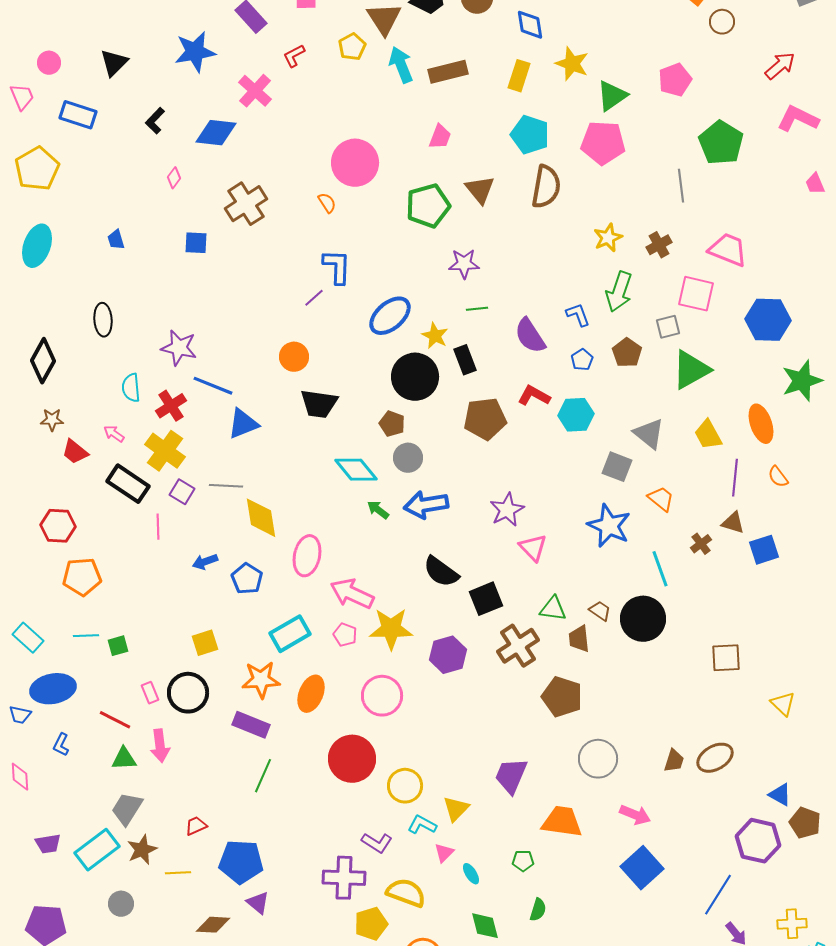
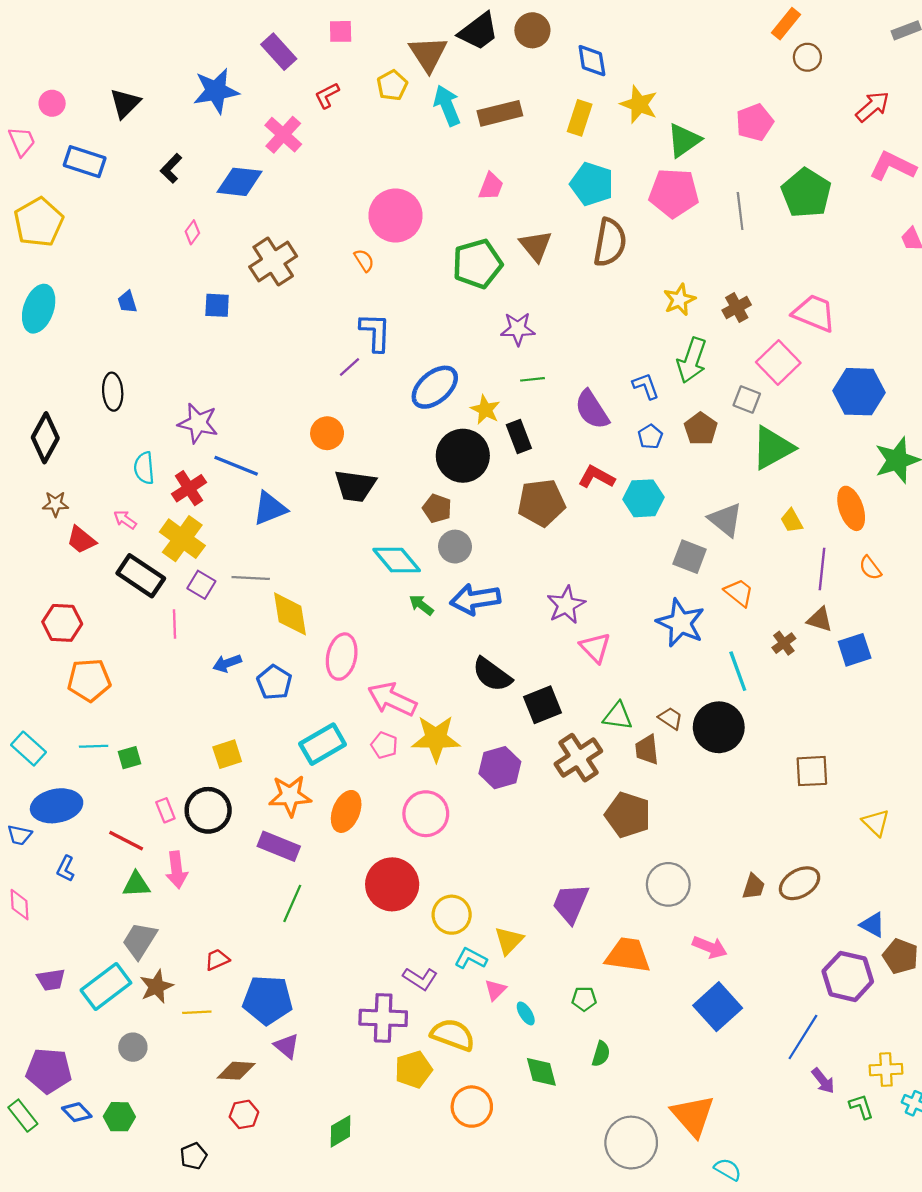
gray line: (681, 186) -> (740, 211), moved
pink square: (696, 294) -> (778, 363), turned 33
gray square: (668, 327) -> (747, 400), turned 35
yellow trapezoid: (708, 435) -> (792, 521), size x0.7

